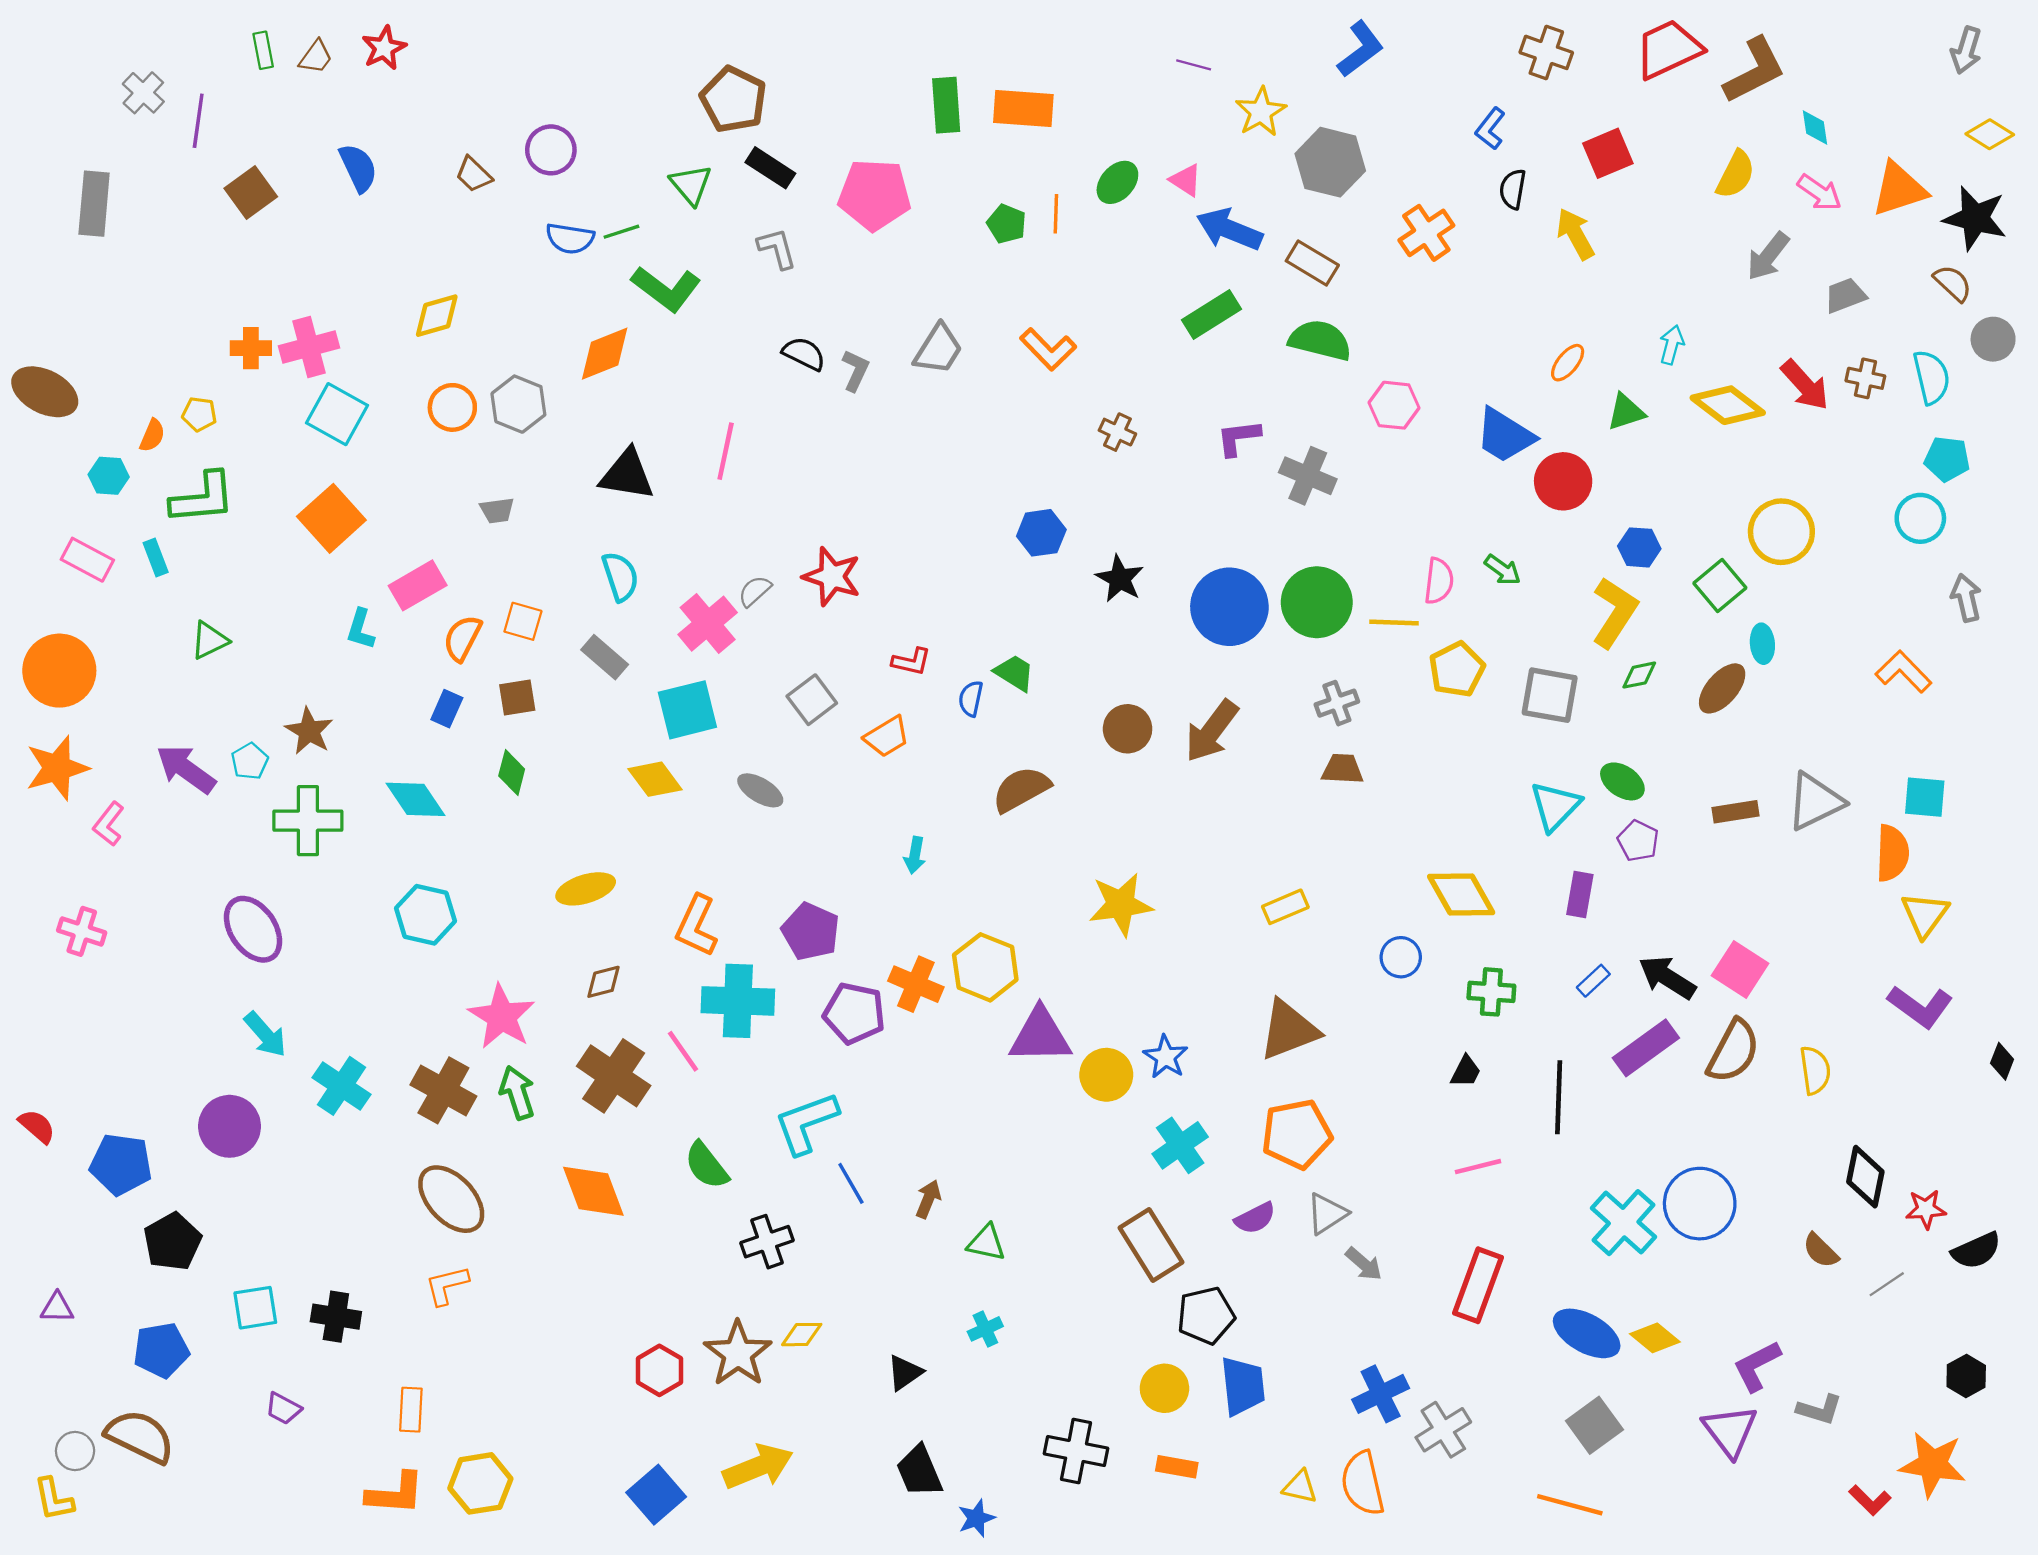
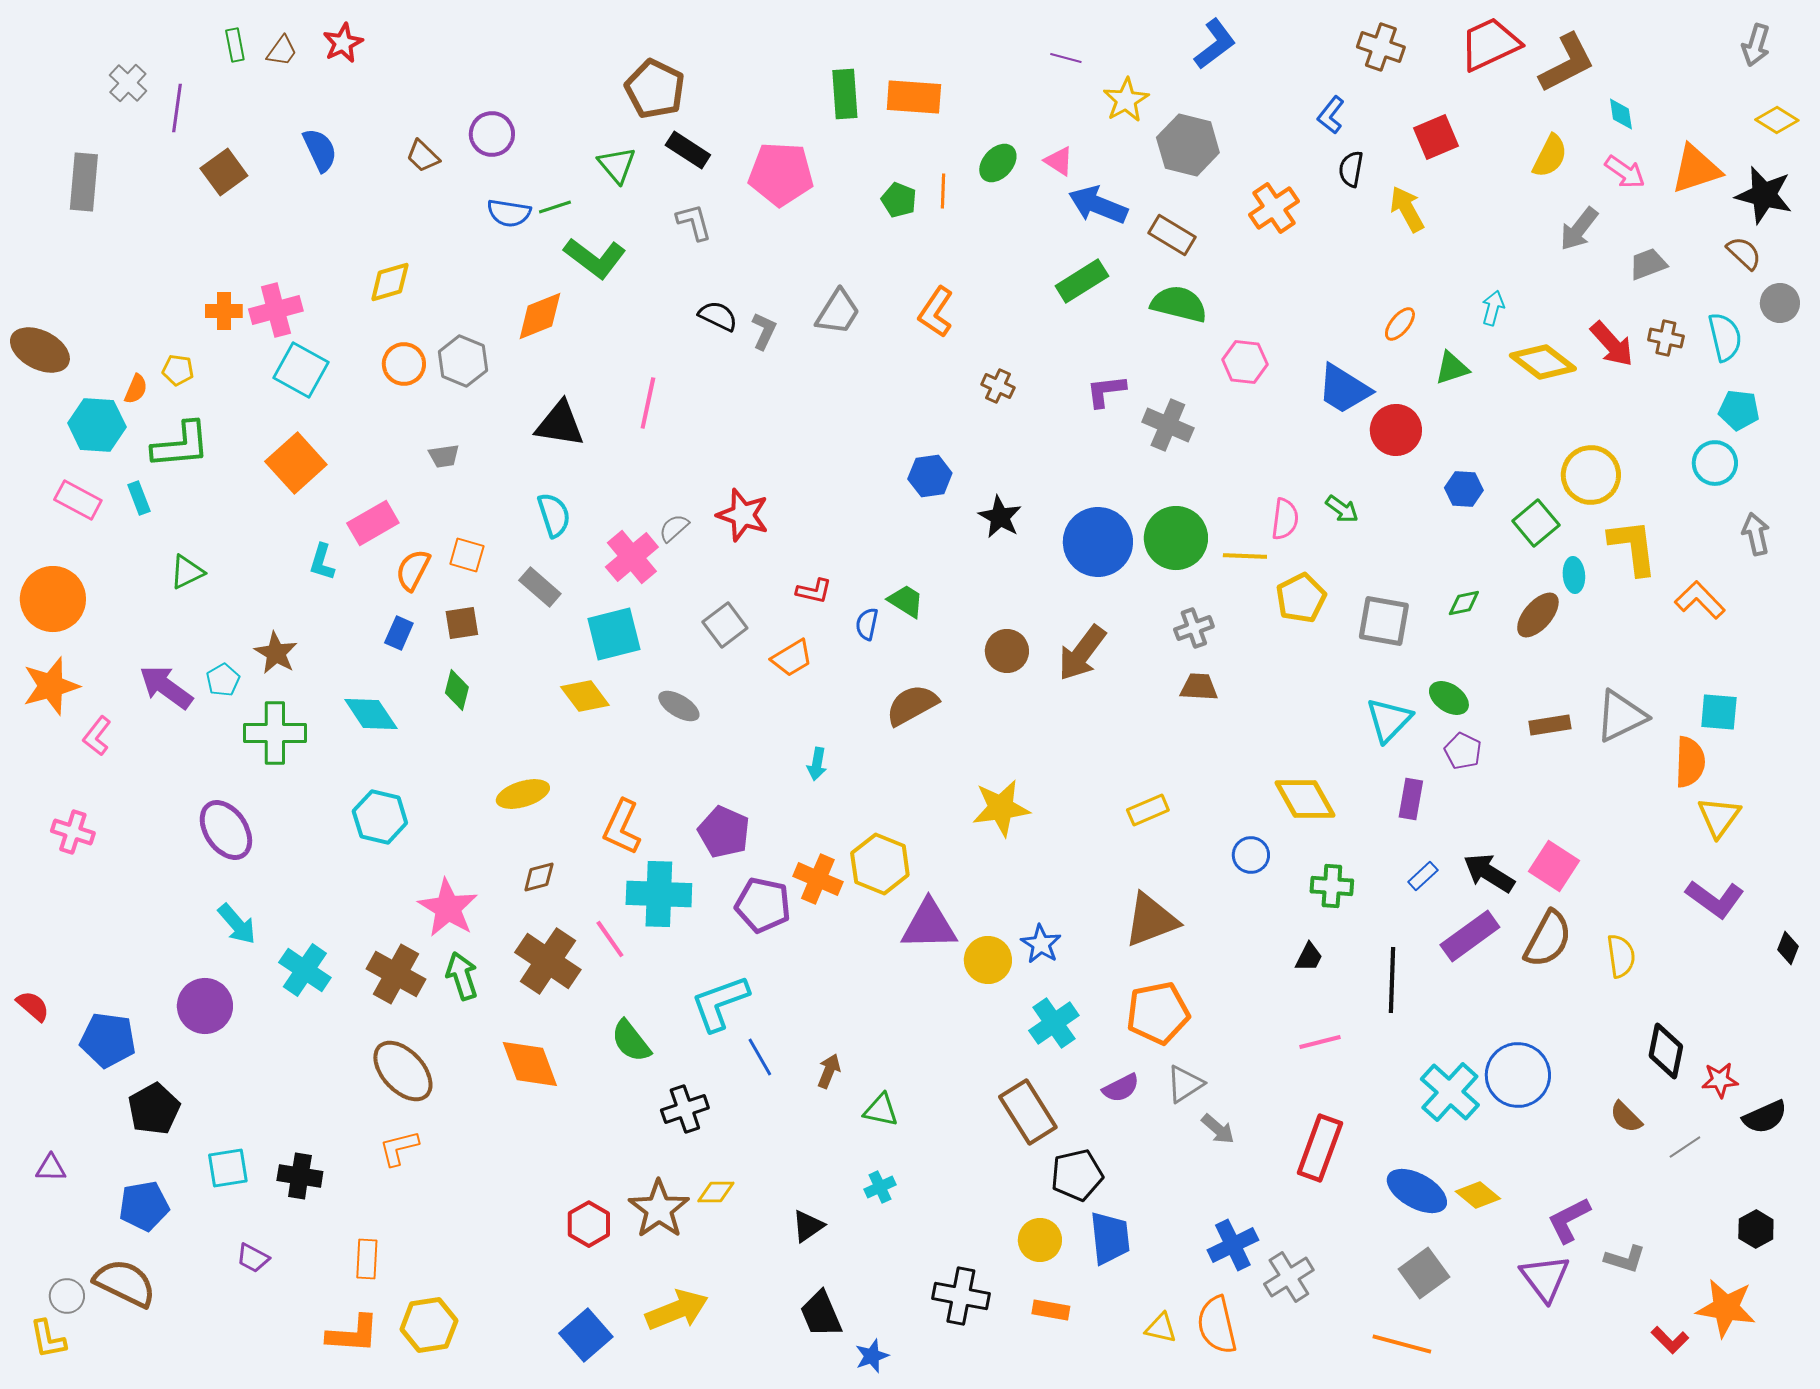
orange L-shape: (1048, 349) -> (936, 312), turned 78
cyan hexagon: (109, 476) -> (97, 425), size x1.6
yellow L-shape: (1615, 612) -> (1633, 547), moved, turned -40

